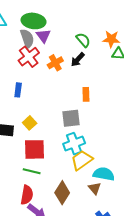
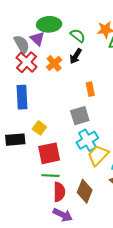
green ellipse: (34, 21) -> (49, 24), moved
blue rectangle: (18, 90) -> (22, 97), size x1.6
red semicircle: (27, 195) -> (59, 192), moved

